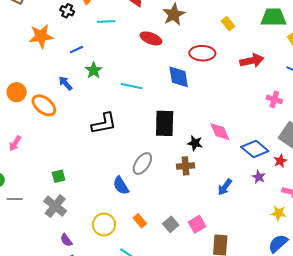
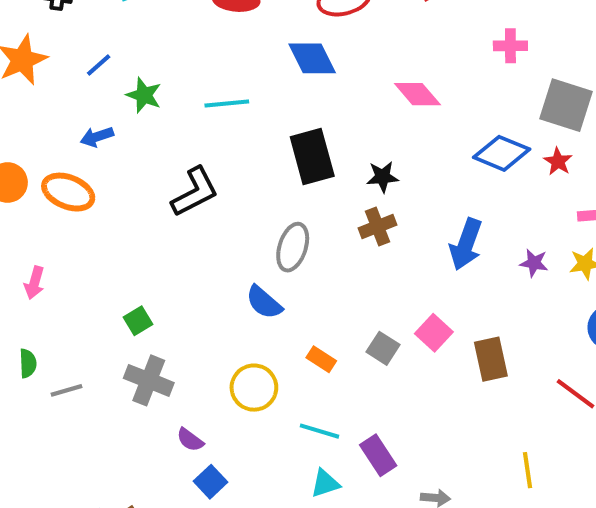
blue arrow: (65, 83) -> (97, 137), turned -49
pink diamond: (220, 132) -> (417, 94), moved
purple star: (259, 177) -> (534, 263), moved
blue arrow: (225, 187) -> (466, 244), size x1.4

